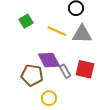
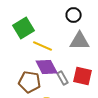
green square: (26, 21) -> (24, 28), size x1.5
yellow line: (57, 31) -> (43, 46), moved

